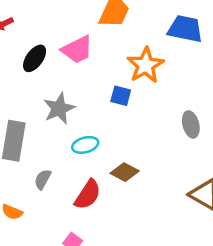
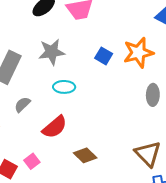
orange star: (145, 65) -> (138, 53), moved
brown diamond: (125, 172) -> (85, 155), moved

